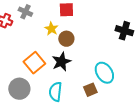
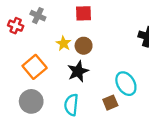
yellow star: (51, 29) -> (64, 43), moved
orange square: (34, 63) -> (35, 67), moved

